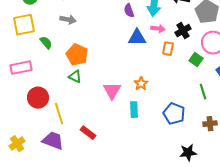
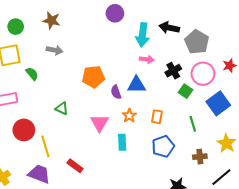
purple semicircle: (129, 11) -> (116, 92), moved
black cross: (183, 31) -> (173, 71), moved
blue triangle: (137, 38) -> (136, 85), moved
orange rectangle: (168, 49) -> (157, 117), moved
orange pentagon: (77, 55) -> (93, 77), moved, turned -30
blue pentagon: (174, 114) -> (163, 146), turned 30

